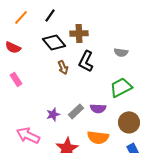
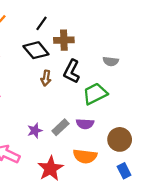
black line: (50, 15) -> (42, 23), moved
brown arrow: (63, 67) -> (46, 78), turned 32
green trapezoid: (121, 87) -> (95, 94), moved

